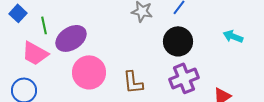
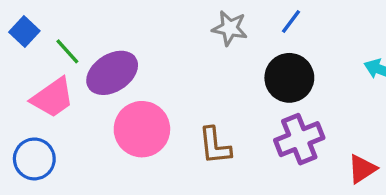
green line: (44, 25) -> (67, 51), turned -30
pink trapezoid: (35, 53) -> (53, 98), turned -64

